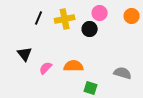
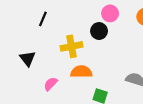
yellow cross: (65, 19) -> (72, 46), moved
pink semicircle: (46, 68) -> (51, 84), moved

